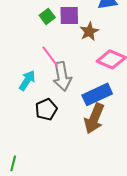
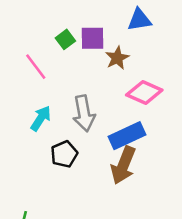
pink line: (50, 56) -> (36, 67), moved

